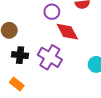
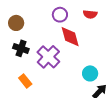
orange rectangle: (17, 84) -> (25, 81), moved

